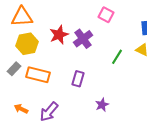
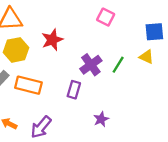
purple cross: (83, 39) -> (91, 65), moved

